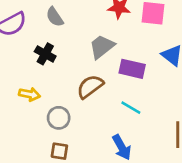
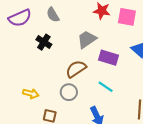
yellow arrow: (29, 94) -> (31, 94), moved
gray circle: (59, 118) -> (69, 92), moved

